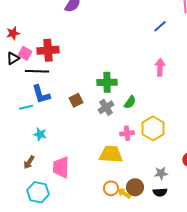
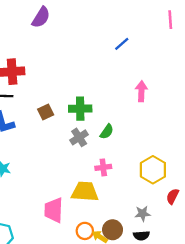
blue line: (160, 26) -> (122, 44), moved
brown square: (76, 100) -> (46, 112), moved
yellow hexagon: (153, 128) -> (153, 170), moved
pink trapezoid: (61, 167) -> (54, 210), moved

